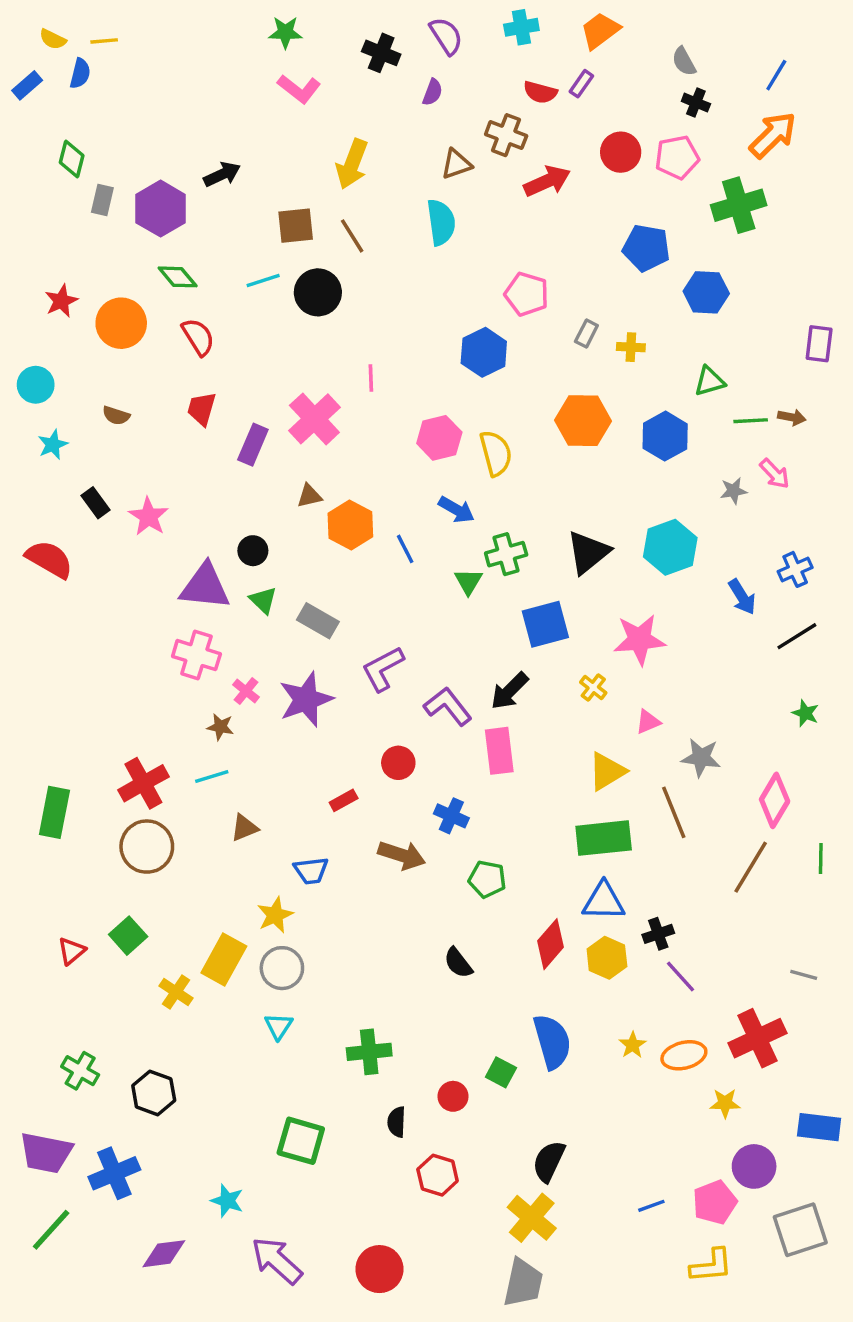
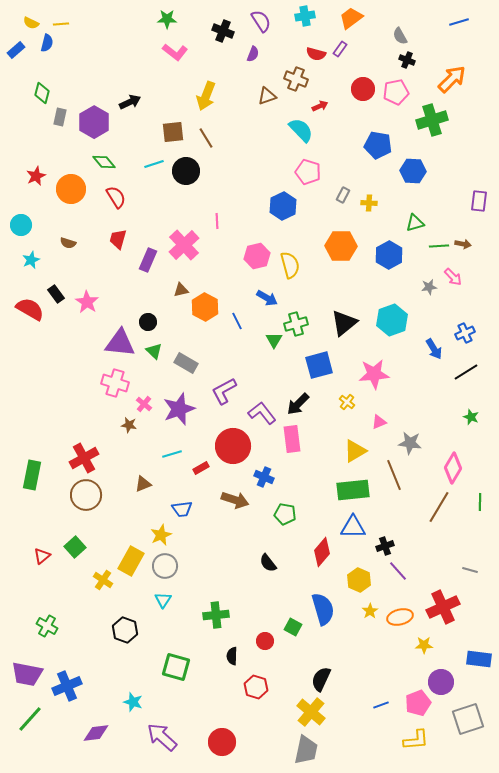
blue line: (776, 75) -> (459, 22), moved, turned 42
red arrow: (547, 181) -> (320, 106), size x0.6
cyan semicircle: (441, 222) -> (301, 130), moved, turned -36
red semicircle: (49, 559) -> (30, 309), moved
red circle: (398, 763) -> (233, 446), size x1.8
cyan line: (212, 776) -> (172, 454), moved
yellow hexagon: (607, 958) -> (359, 580), moved
black hexagon: (154, 1093) -> (125, 630), moved

